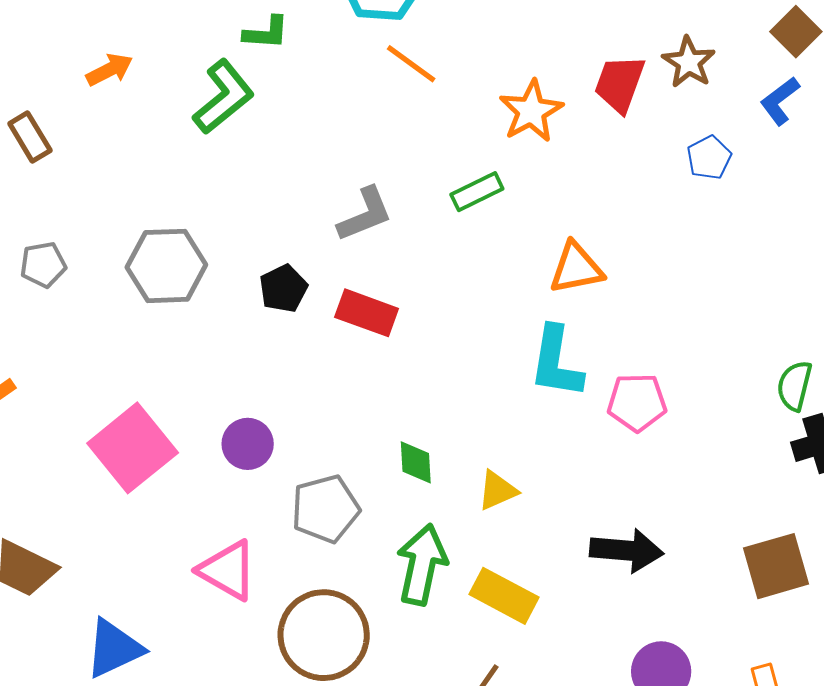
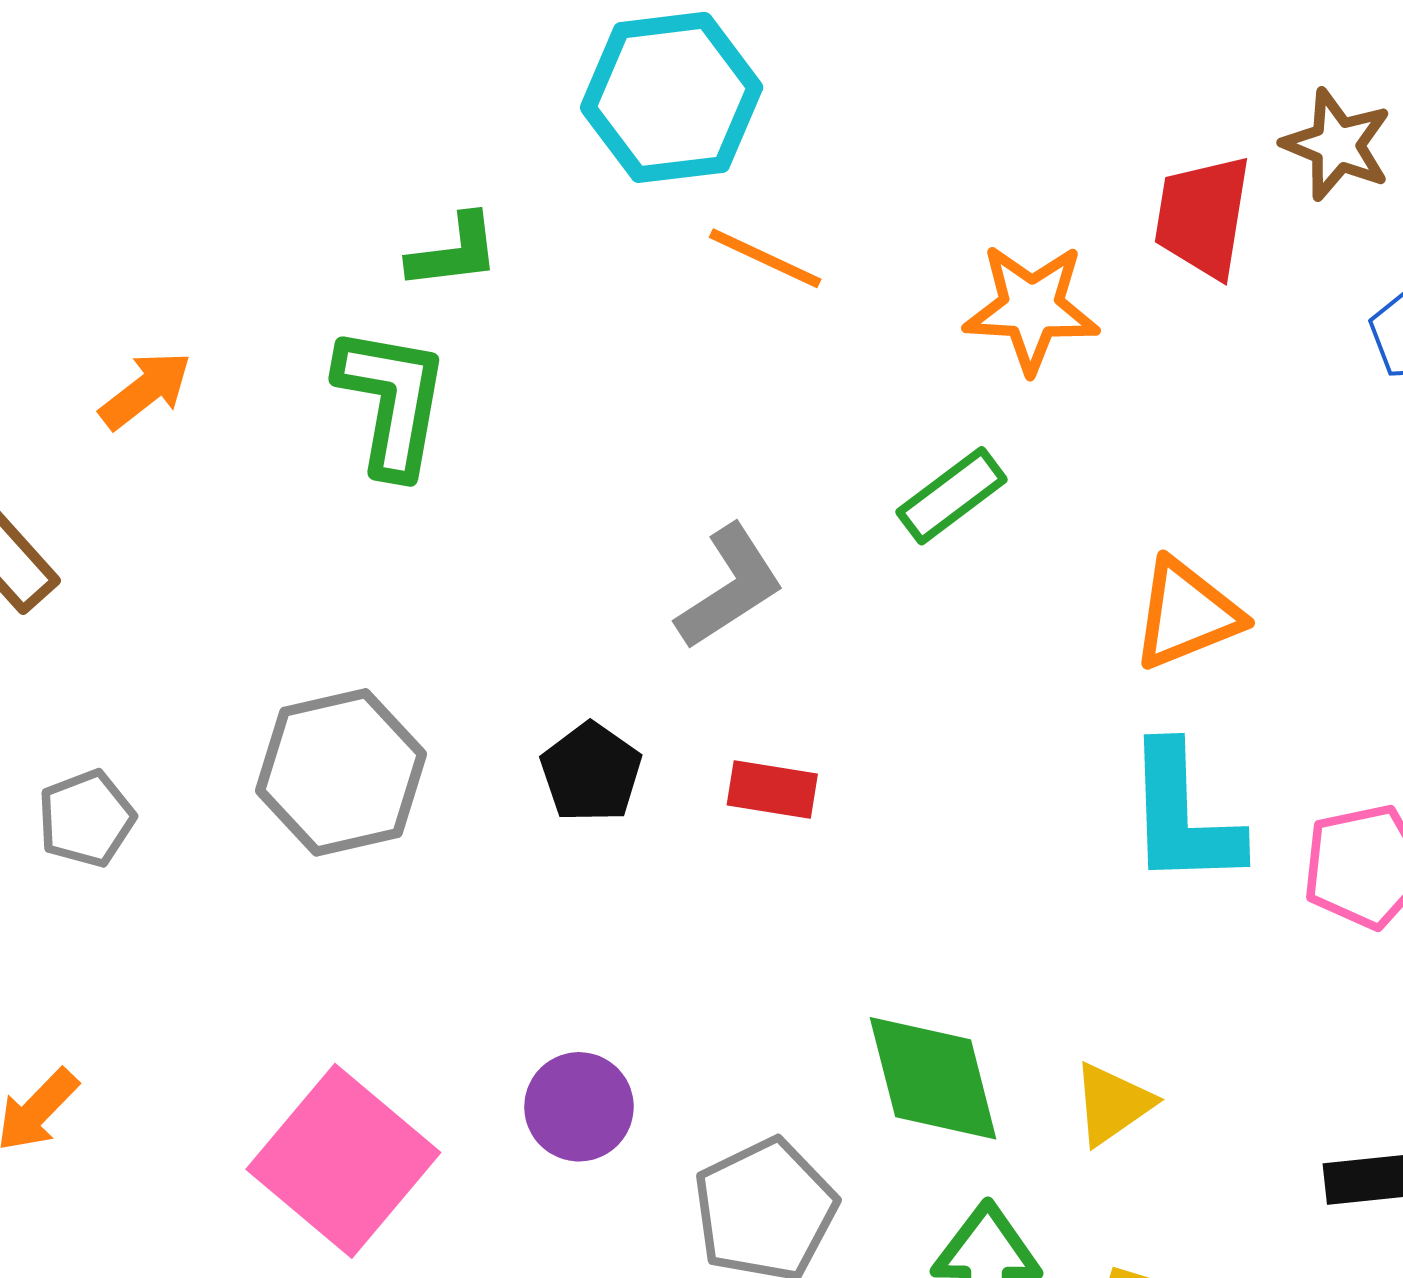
green L-shape: (224, 97) -> (392, 401), turned -30
orange star: (531, 111) -> (1031, 308), turned -30
red rectangle: (367, 313) -> (772, 789), size x0.7
green diamond: (416, 462) -> (933, 1078), size x1.6

